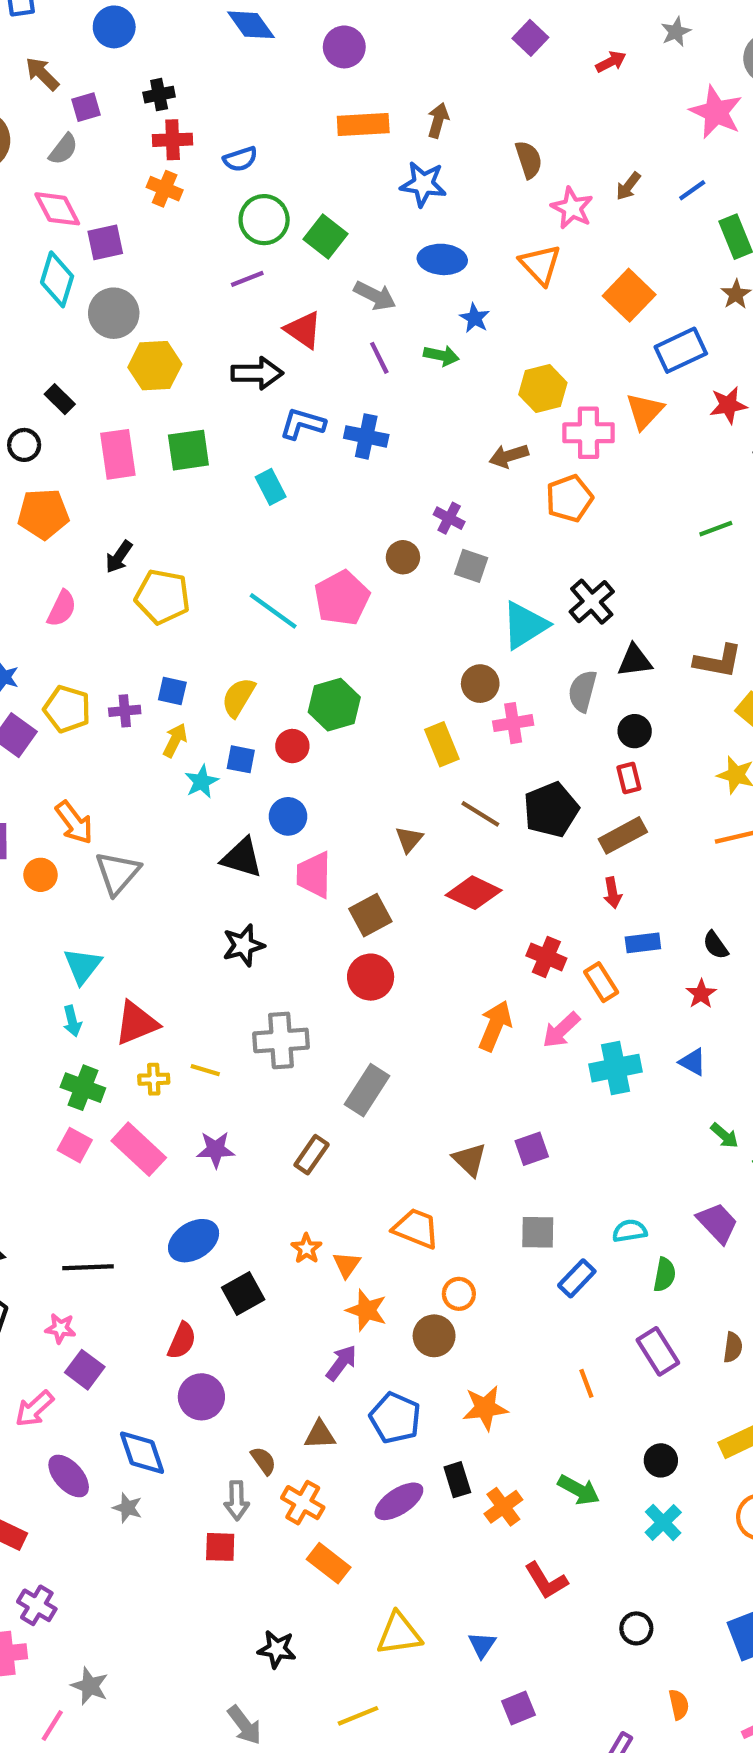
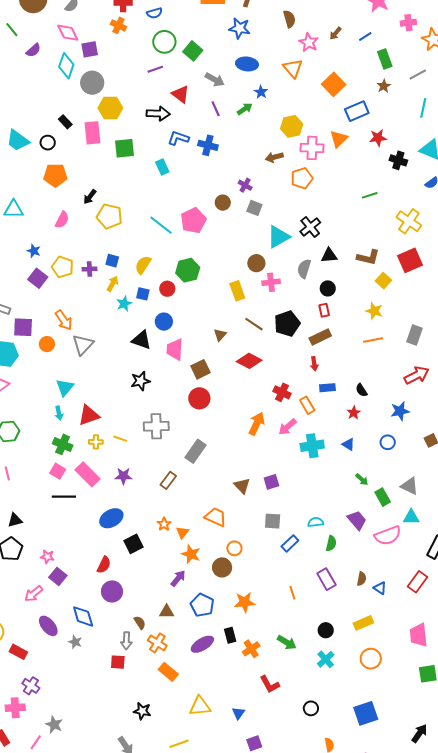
green arrow: (441, 355) -> (245, 109), turned -49
pink rectangle: (118, 454) -> (93, 133), moved
black line: (88, 1267) -> (64, 497), moved

